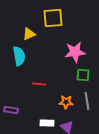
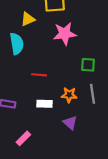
pink star: (75, 52) -> (65, 34), moved
white rectangle: (47, 123) -> (45, 104), moved

